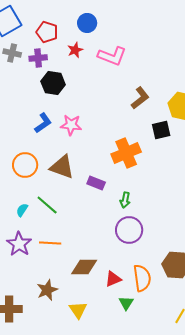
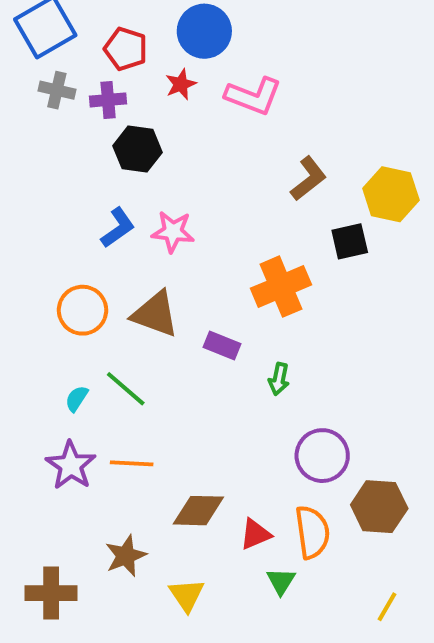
blue circle: (87, 23) -> (204, 31), size x1.4
purple circle: (129, 230) -> (322, 456), moved

